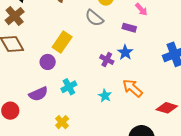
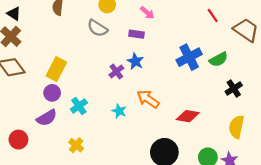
yellow rectangle: (62, 42) -> (56, 69), moved
purple cross: (107, 60) -> (116, 72), turned 32
purple circle: (48, 62) -> (52, 93), moved

